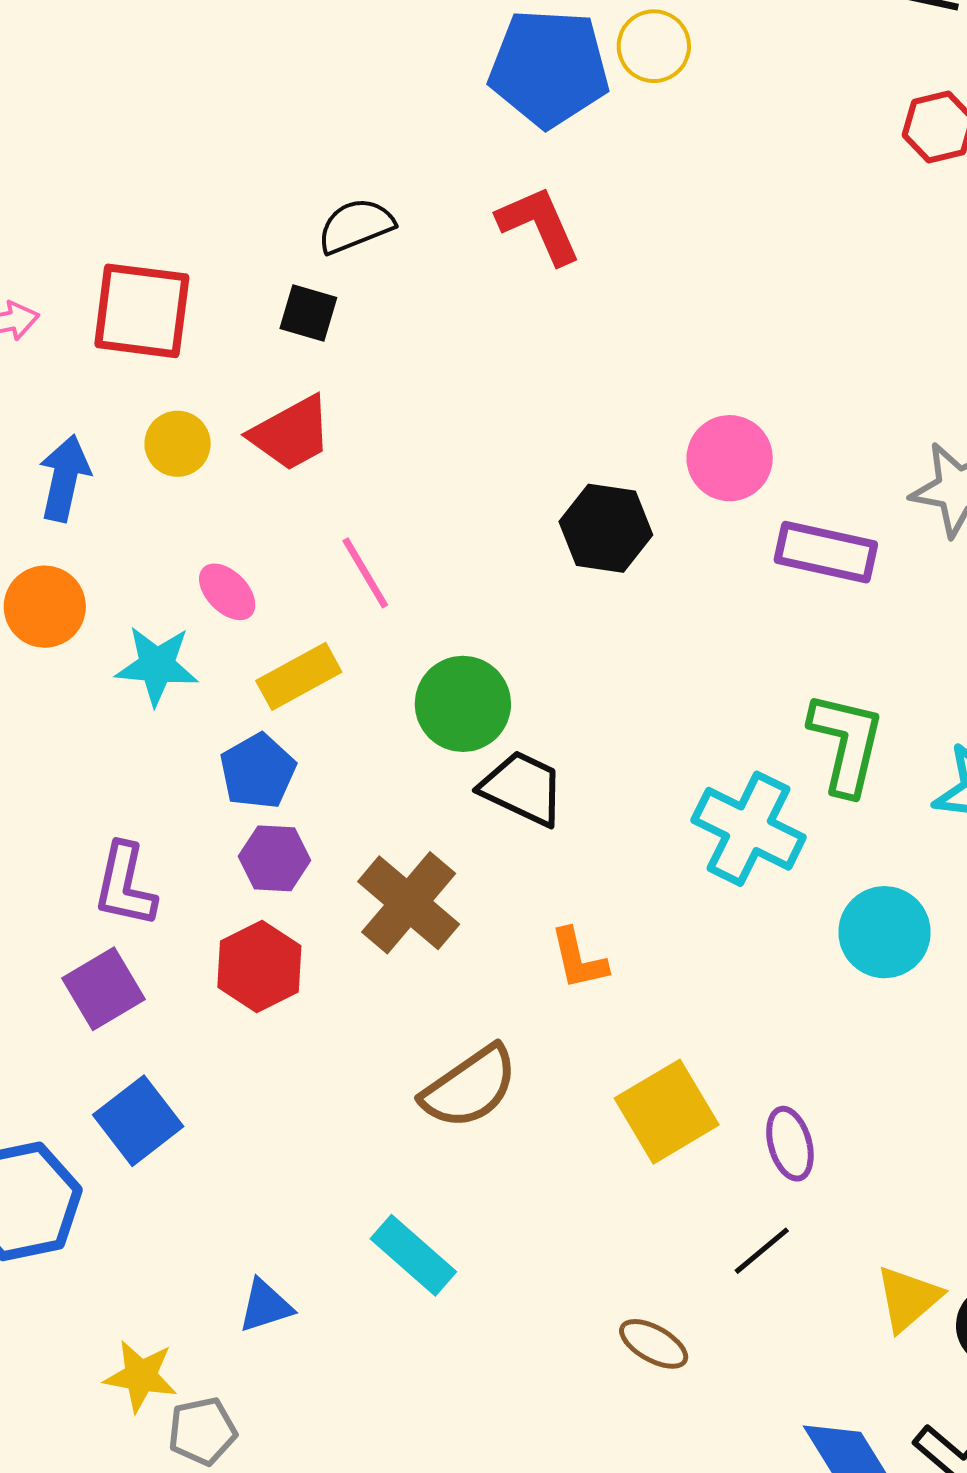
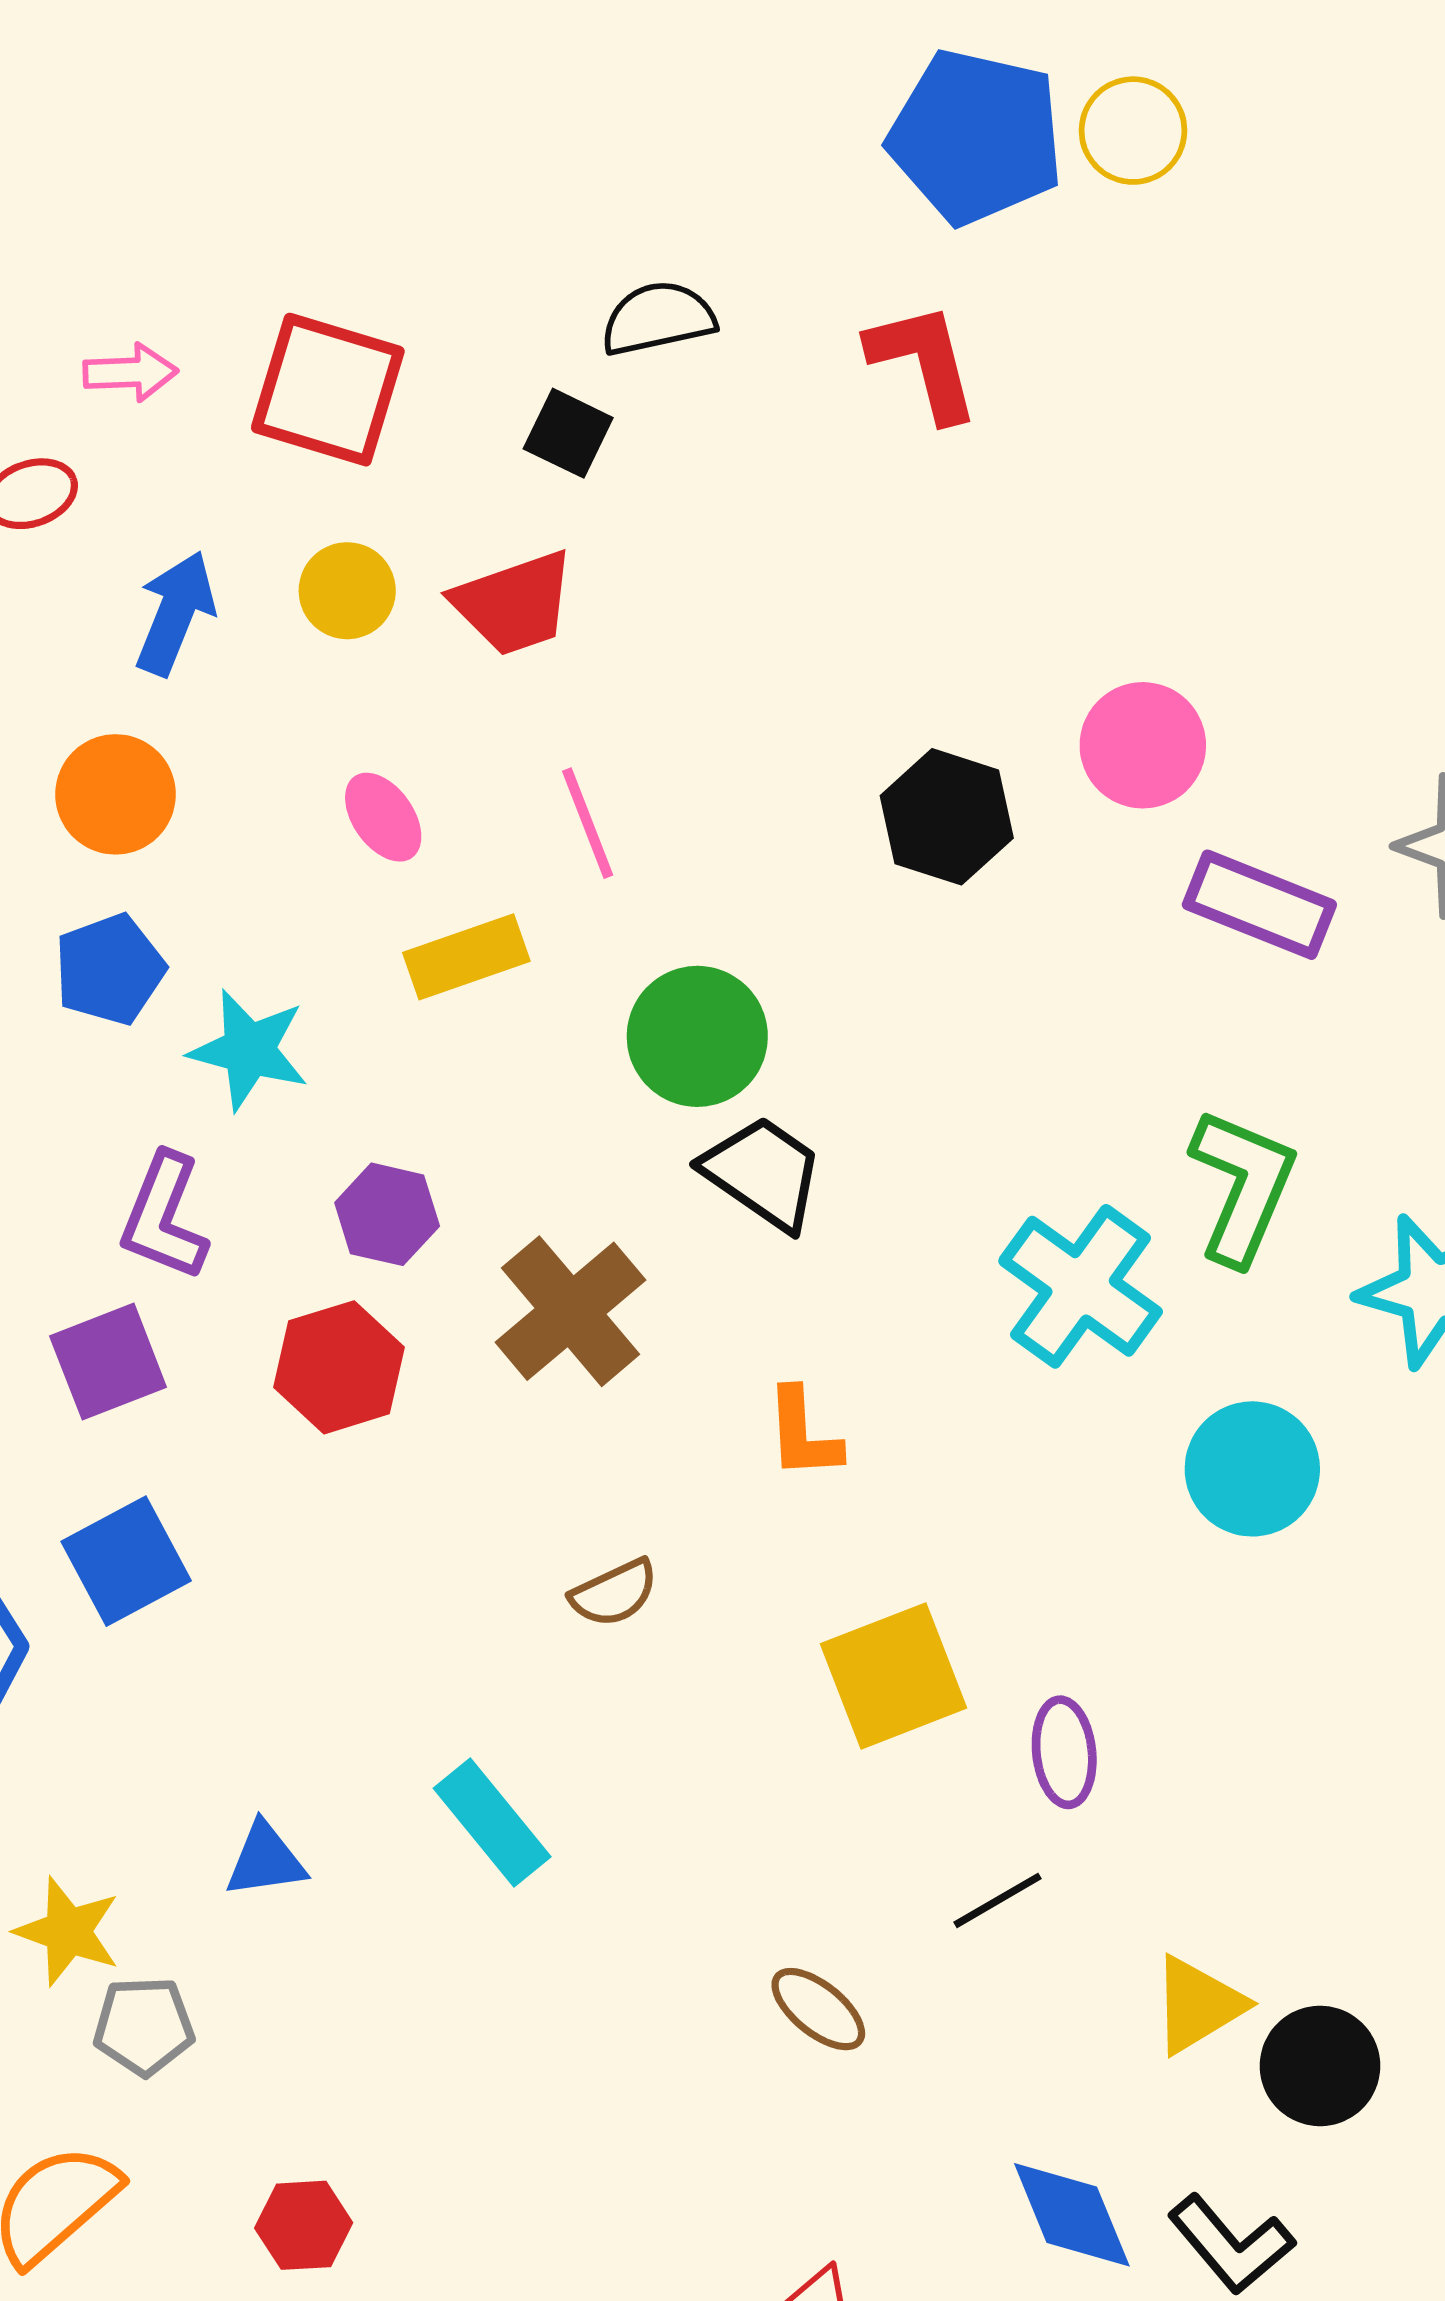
cyan star: (157, 666) -> (249, 1050), moved
blue pentagon: (258, 771) -> (110, 969), moved
brown semicircle: (470, 1087) -> (614, 1593), size x0.6

